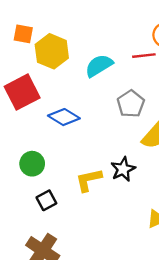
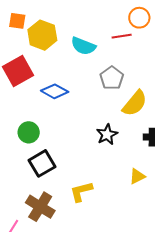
cyan semicircle: (99, 66) -> (83, 46), turned -125
yellow L-shape: (89, 180) -> (81, 192), moved
black square: (46, 200) -> (42, 163), size x1.5

